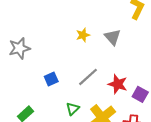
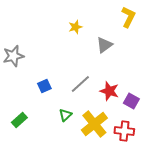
yellow star: (83, 35) -> (75, 27), moved
gray triangle: (113, 37) -> (104, 45), turned 36

